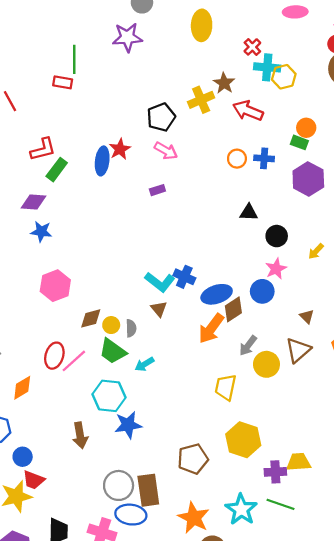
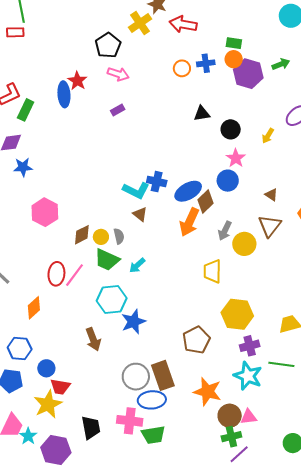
orange circle: (306, 128) -> (234, 59), moved
purple cross: (275, 472) -> (250, 346), moved

